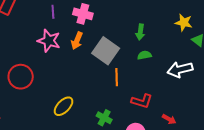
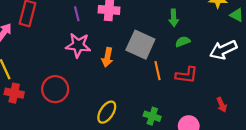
orange arrow: (77, 41) -> (107, 57), moved
red L-shape: (142, 101) -> (187, 75), moved
red arrow: (169, 119) -> (222, 105), turned 48

